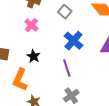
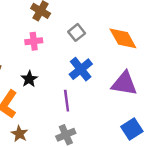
pink cross: (31, 25) -> (34, 41), turned 32

